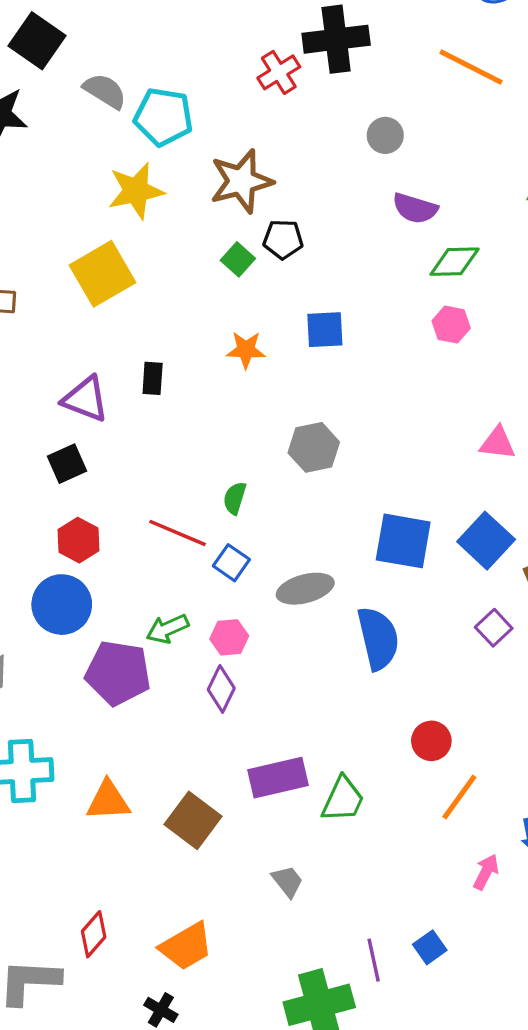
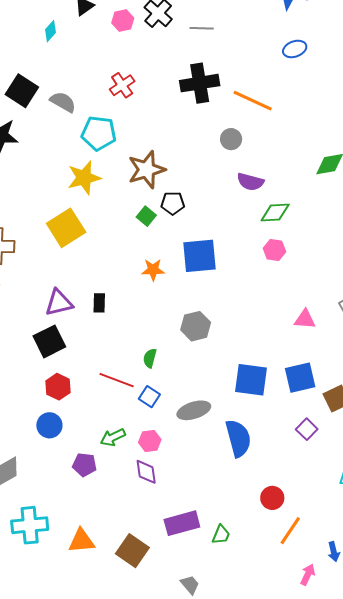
orange line: (471, 67) -> (253, 101), moved
red cross: (279, 72) -> (122, 85), moved
gray semicircle: (105, 91) -> (63, 102), moved
blue square: (325, 330) -> (200, 256), size x1.5
black rectangle: (153, 378) -> (99, 303), moved
purple triangle: (85, 399) -> (59, 303), turned -32
black square: (67, 464) -> (49, 341), size x1.4
blue square: (486, 541) -> (300, 378), turned 36
blue circle: (62, 605) -> (49, 425), size x0.7
purple pentagon: (118, 673) -> (84, 465), size x0.6
purple diamond: (221, 689) -> (146, 472), turned -32
green trapezoid: (343, 799) -> (221, 535), size x0.7

